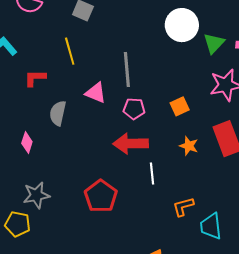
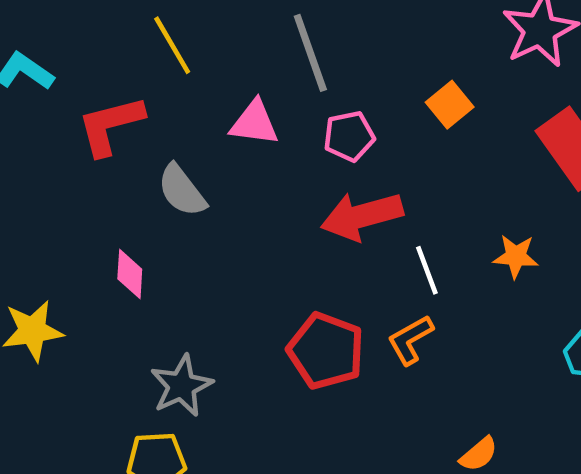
red L-shape: (35, 78) -> (110, 125), size x1.4
gray semicircle: (58, 113) -> (182, 190), turned -35
orange star: (189, 146) -> (516, 256), moved
orange L-shape: (183, 207) -> (410, 340), moved

